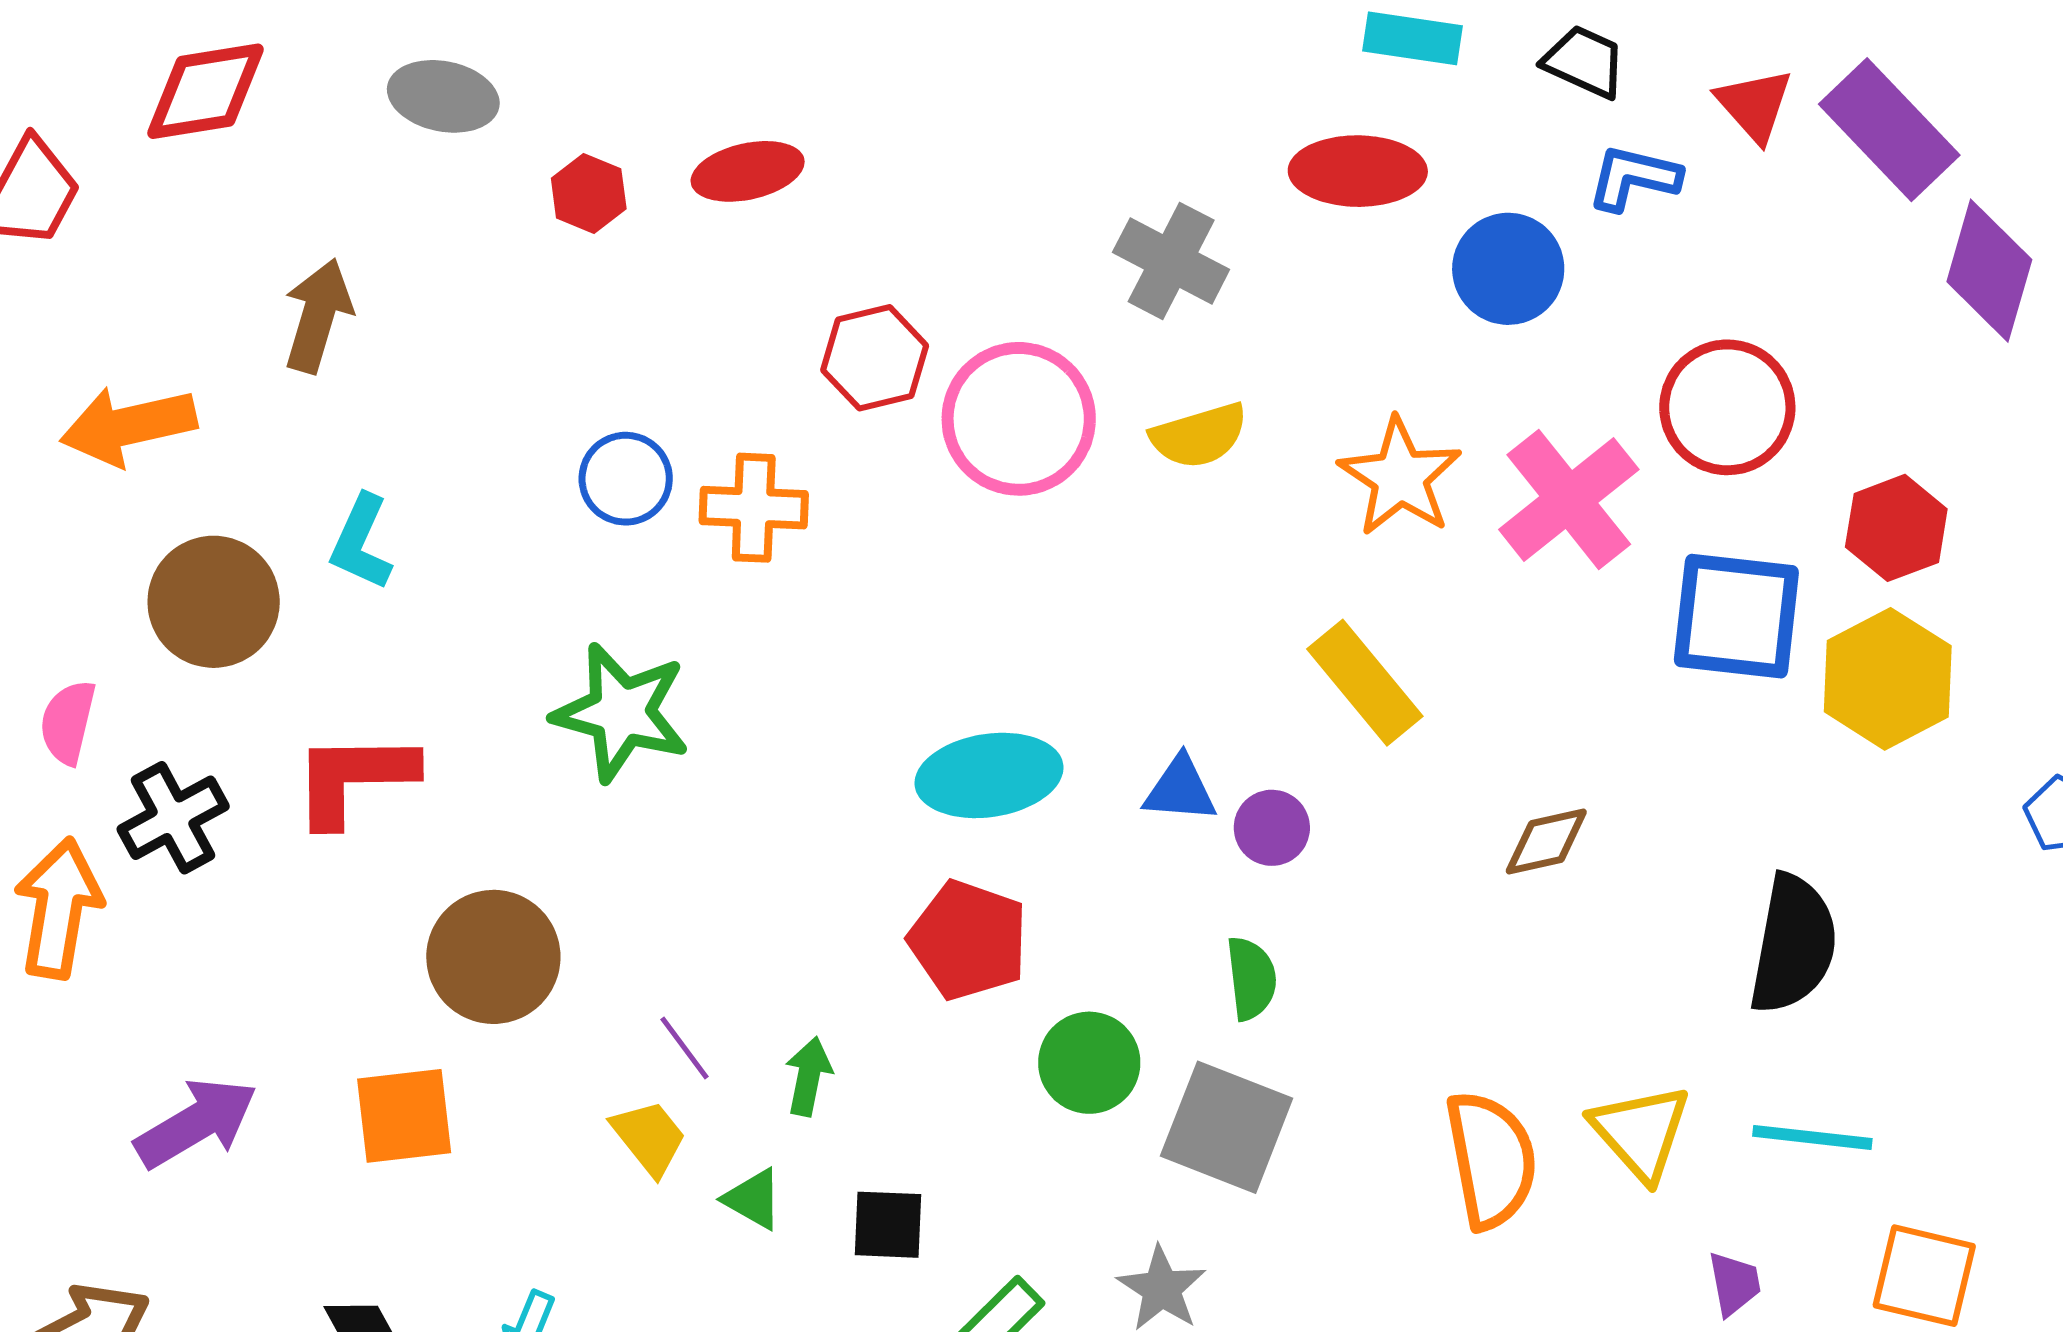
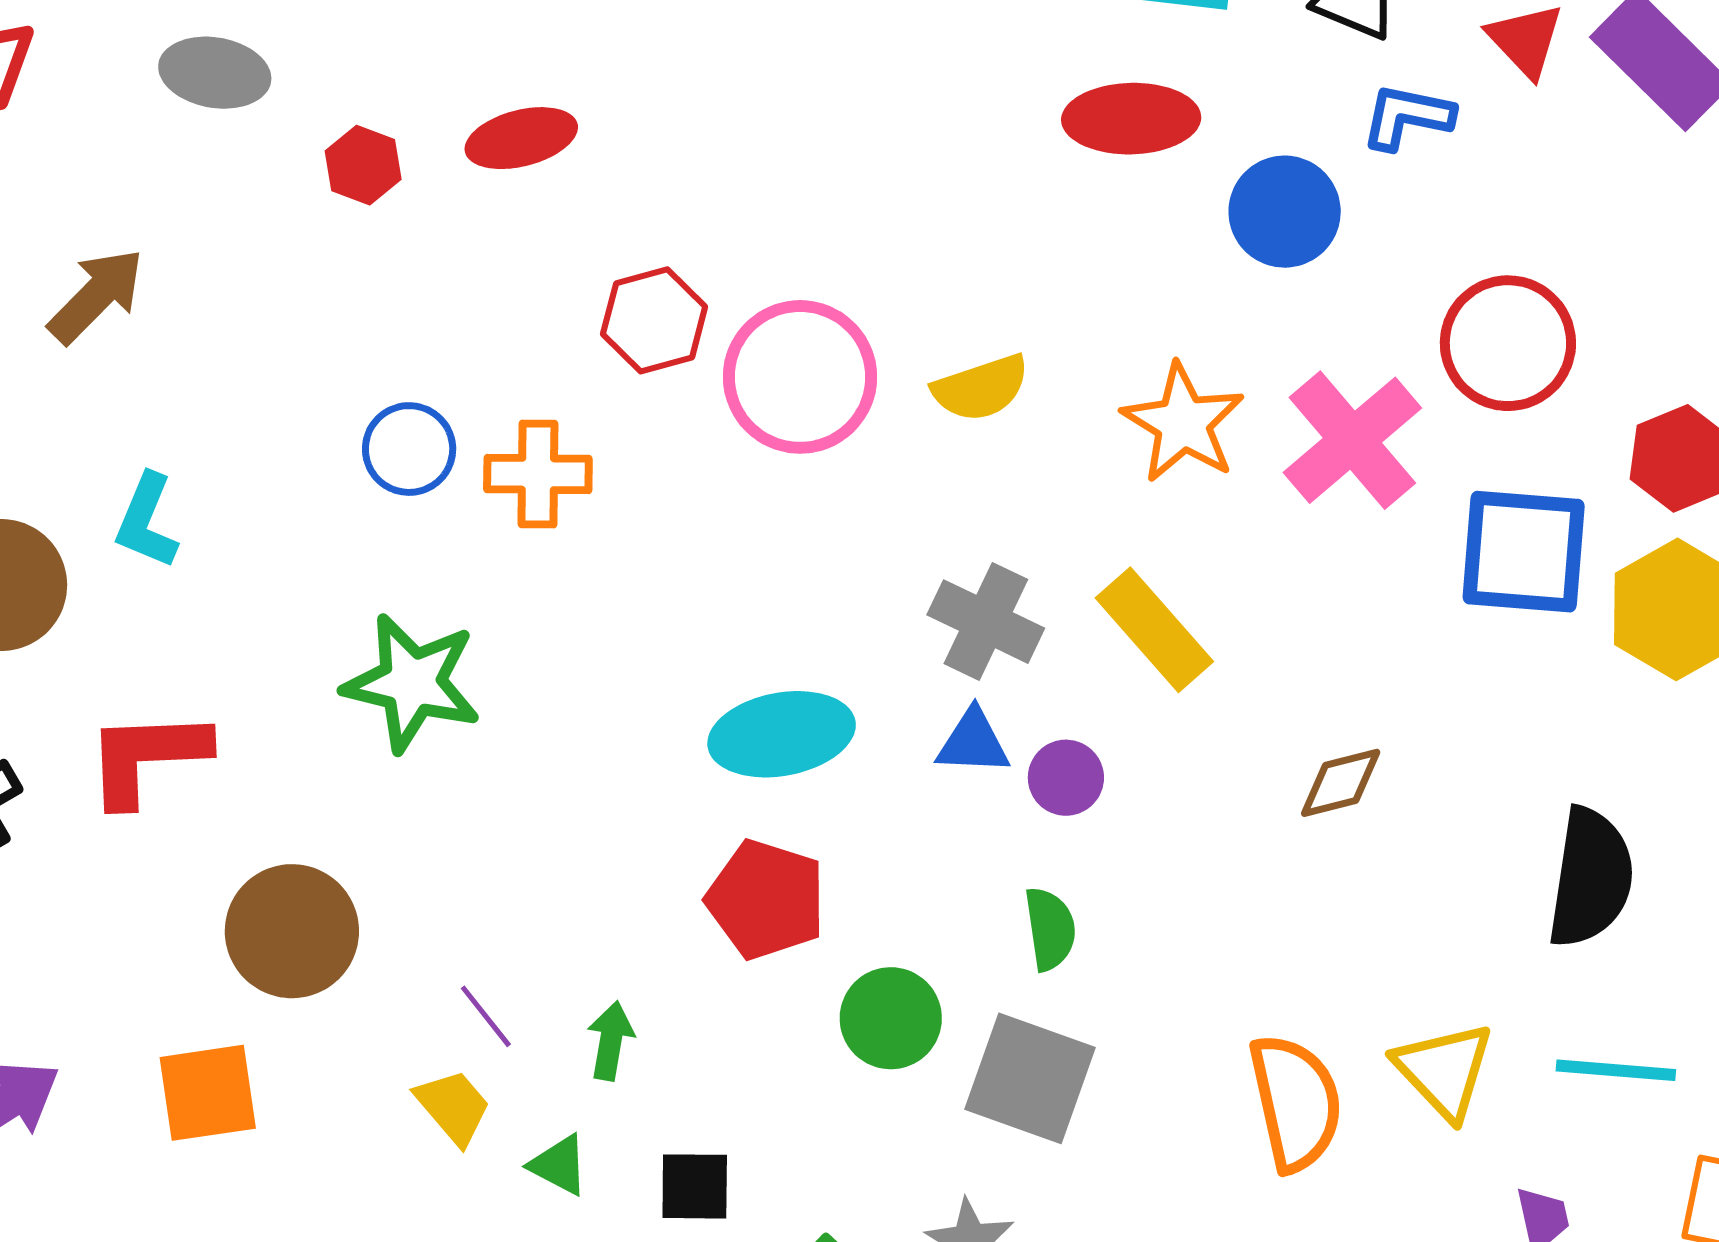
gray cross: (1171, 261) -> (986, 622), moved
brown arrow: (318, 316) -> (96, 296), turned 30

